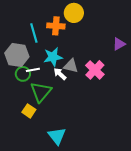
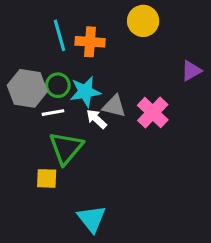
yellow circle: (74, 13) -> (143, 21), moved
cyan line: (34, 33) -> (59, 35), moved
green circle: (23, 74) -> (58, 85), moved
yellow square: (29, 111) -> (47, 178), turned -32

